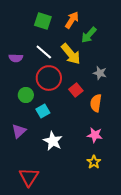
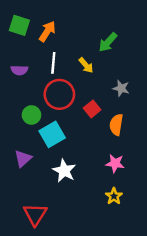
orange arrow: (72, 20) -> (47, 31), moved
green square: (43, 21) -> (19, 25), moved
white line: (44, 52) -> (53, 63), turned 54
yellow arrow: (71, 54) -> (86, 65), size x0.6
cyan square: (43, 111) -> (52, 134), size x1.5

